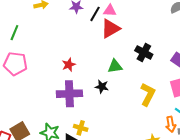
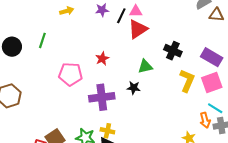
pink pentagon: (15, 64) -> (70, 74), moved
red star: (69, 65) -> (102, 59), moved
yellow L-shape: (148, 94) -> (187, 81), moved
yellow cross: (81, 128) -> (107, 131), moved

